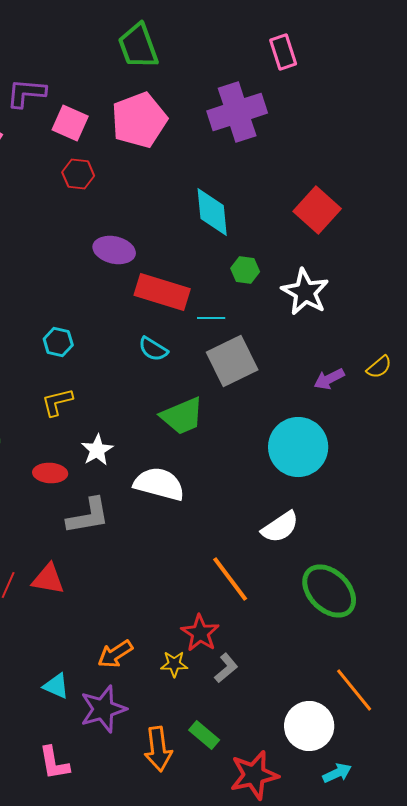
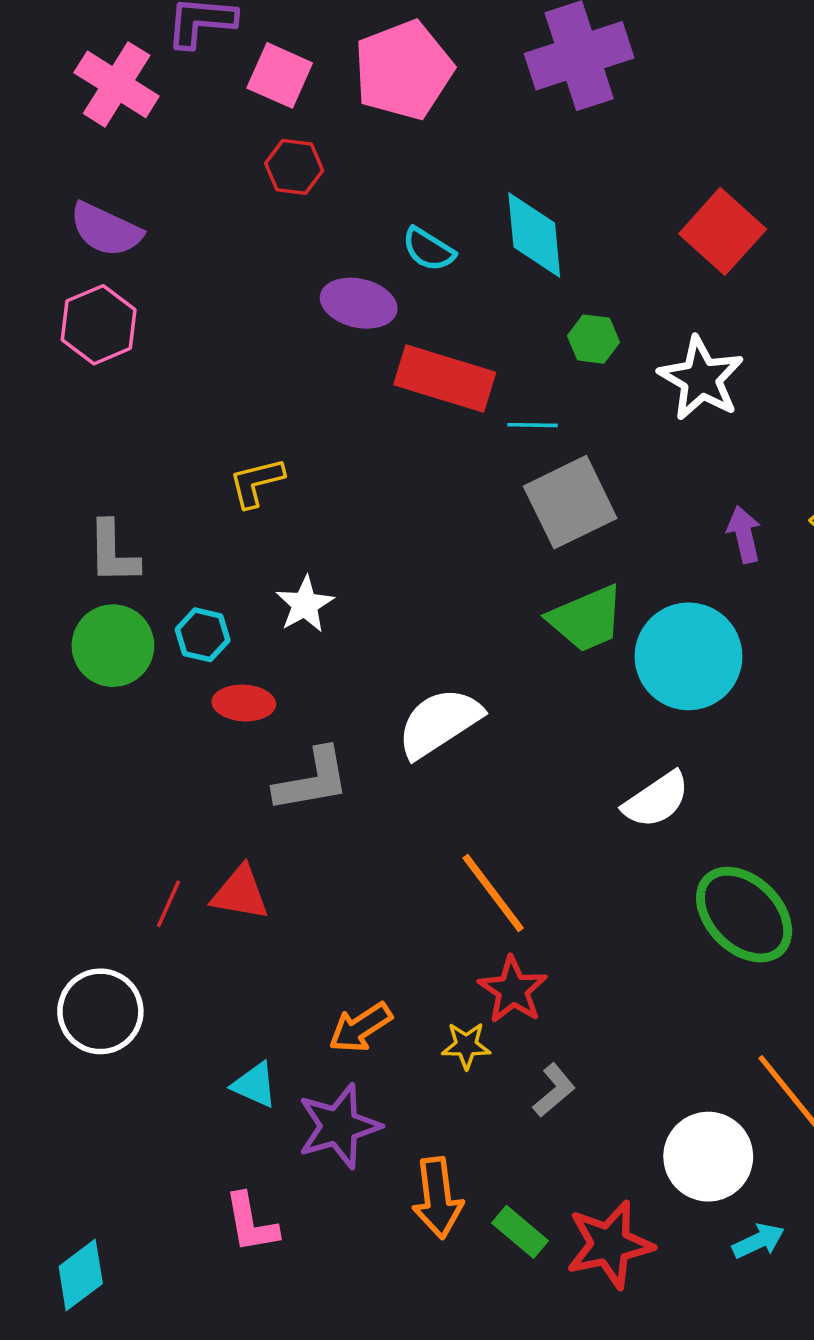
cyan hexagon: (58, 342) -> (203, 635), moved
cyan semicircle: (153, 349) -> (429, 249), moved
purple arrow: (329, 379) -> (744, 534), turned 104
yellow L-shape: (57, 402) -> (256, 482), moved
green trapezoid: (182, 416) -> (586, 619), moved
white star: (97, 450) -> (305, 604), moved
white semicircle: (159, 484) -> (439, 723), turned -48
orange line: (230, 579) -> (493, 893), moved
gray L-shape: (226, 668) -> (554, 1090), moved
green rectangle: (204, 735) -> (520, 1232), moved

